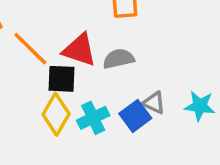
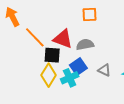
blue square: (135, 116) -> (78, 67), moved

